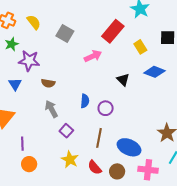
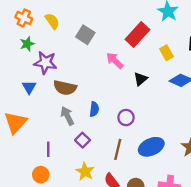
pink arrow: (93, 56) -> (115, 61), turned -114
black triangle: (123, 80) -> (141, 79), moved, turned 32
brown semicircle: (48, 83) -> (65, 88), size x1.5
blue semicircle: (85, 101) -> (94, 109), moved
purple line: (22, 144) -> (48, 149), moved
blue ellipse: (129, 147) -> (151, 147), moved, turned -50

